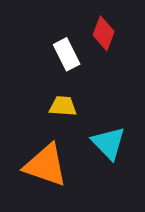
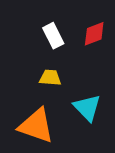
red diamond: (104, 33) -> (94, 34), moved, turned 48

